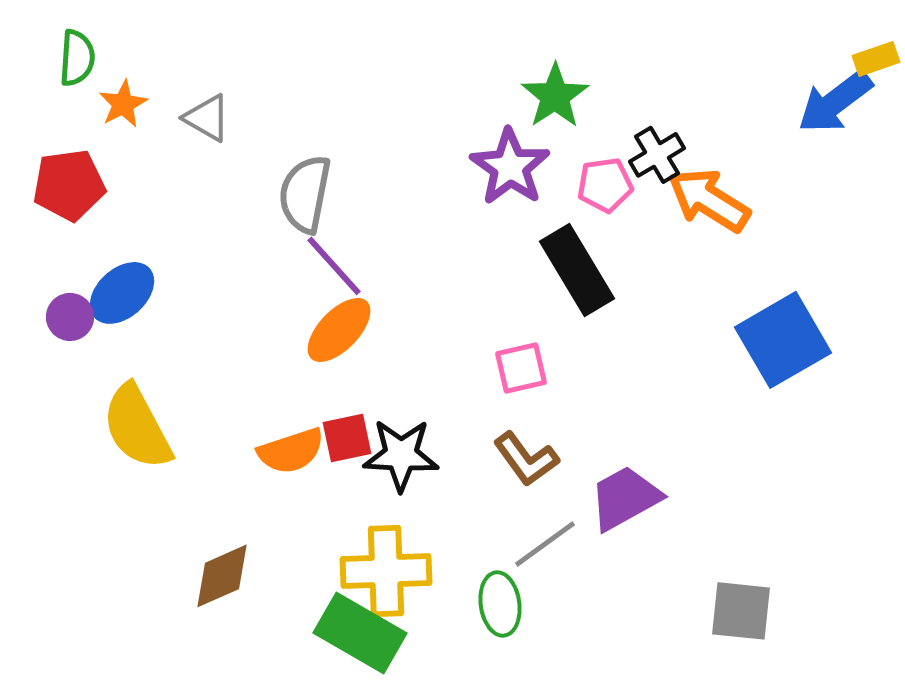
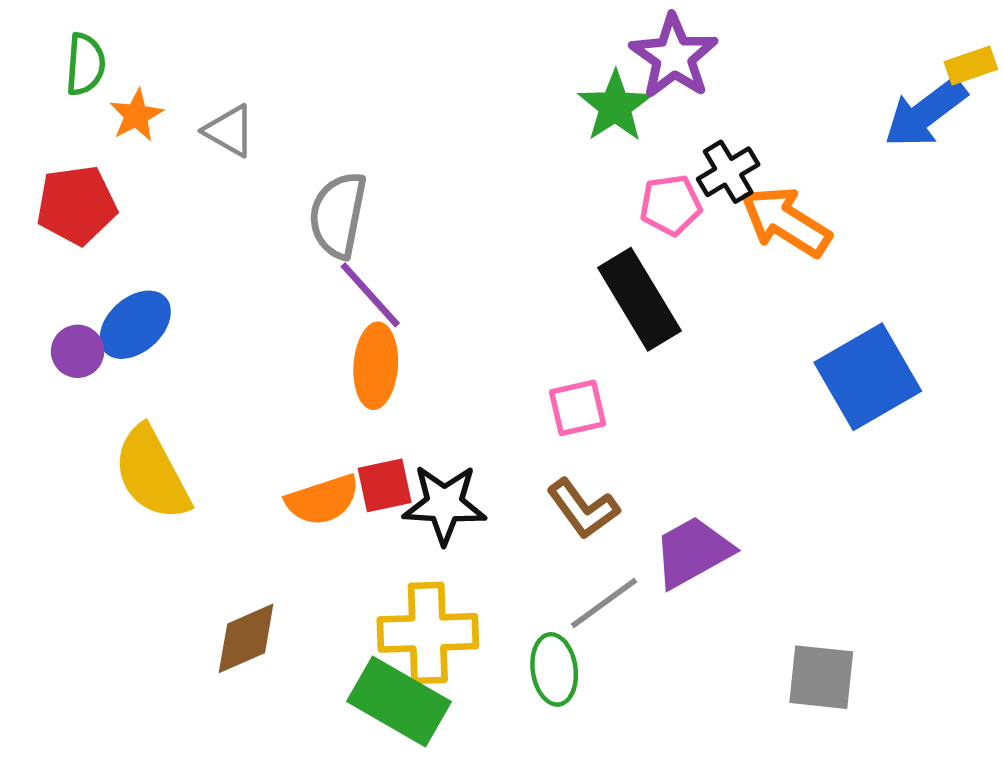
purple star: (510, 167) -> (674, 57), moved
orange ellipse: (339, 330) -> (376, 366), turned -40

